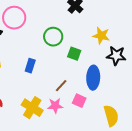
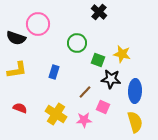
yellow star: (101, 36) -> (122, 54), moved
black star: (116, 56) -> (111, 79), moved
blue ellipse: (93, 78) -> (135, 91), moved
pink star: (55, 106) -> (84, 120), moved

